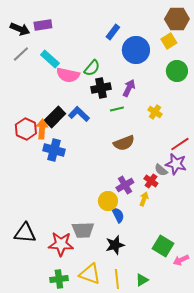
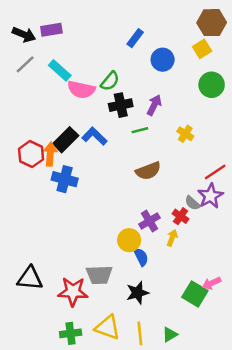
blue circle: (136, 50) -> (163, 60), size x0.7
purple star: (176, 164) -> (210, 196), turned 30
pink arrow: (181, 260) -> (212, 283), moved

